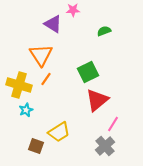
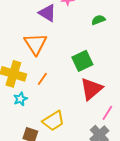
orange line: (46, 79) -> (42, 79), moved

